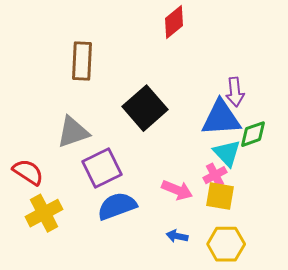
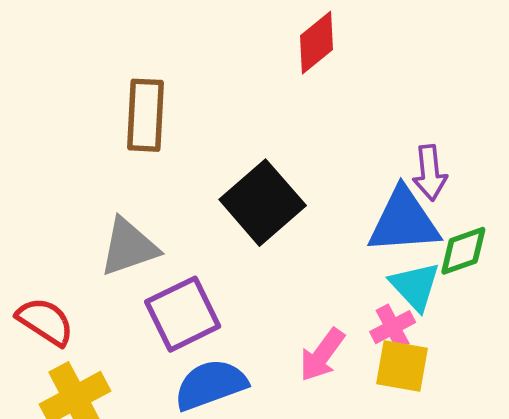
pink arrow: (177, 190) -> (322, 355), turned 104

